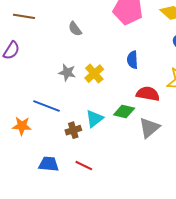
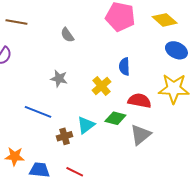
yellow cross: (94, 74) -> (102, 86), moved
orange star: (22, 126) -> (15, 156), moved

